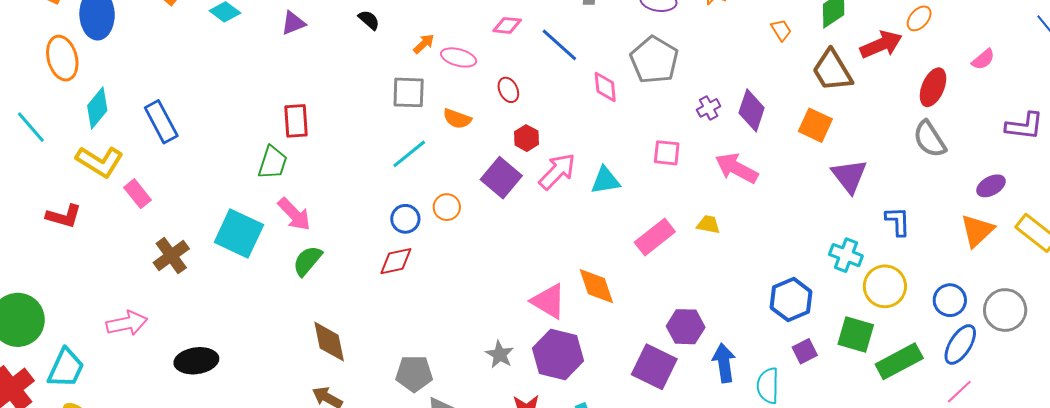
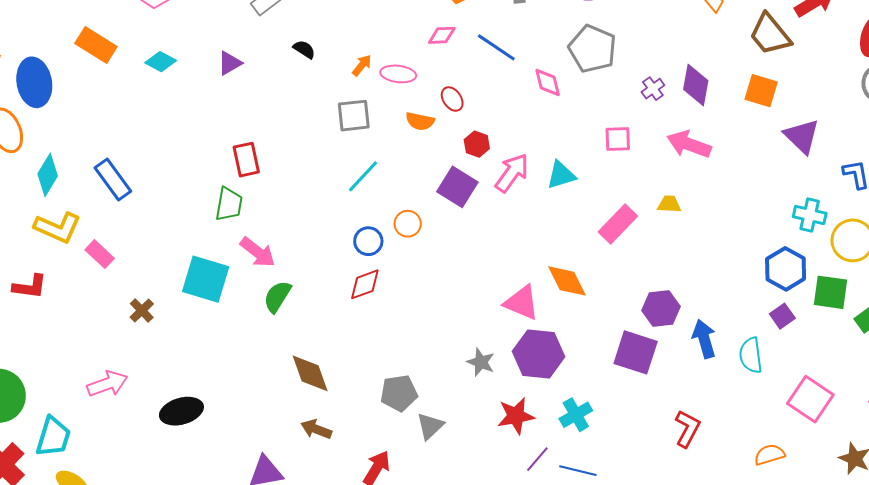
orange semicircle: (457, 119) -> (420, 121), moved
brown cross: (171, 256) -> (142, 311), size x0.7
blue hexagon: (791, 300) -> (786, 269), moved

